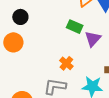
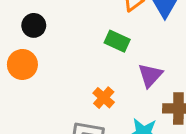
purple triangle: (93, 39) -> (150, 75), moved

